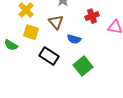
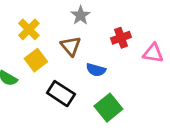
yellow square: (31, 32) -> (36, 60), turned 35

